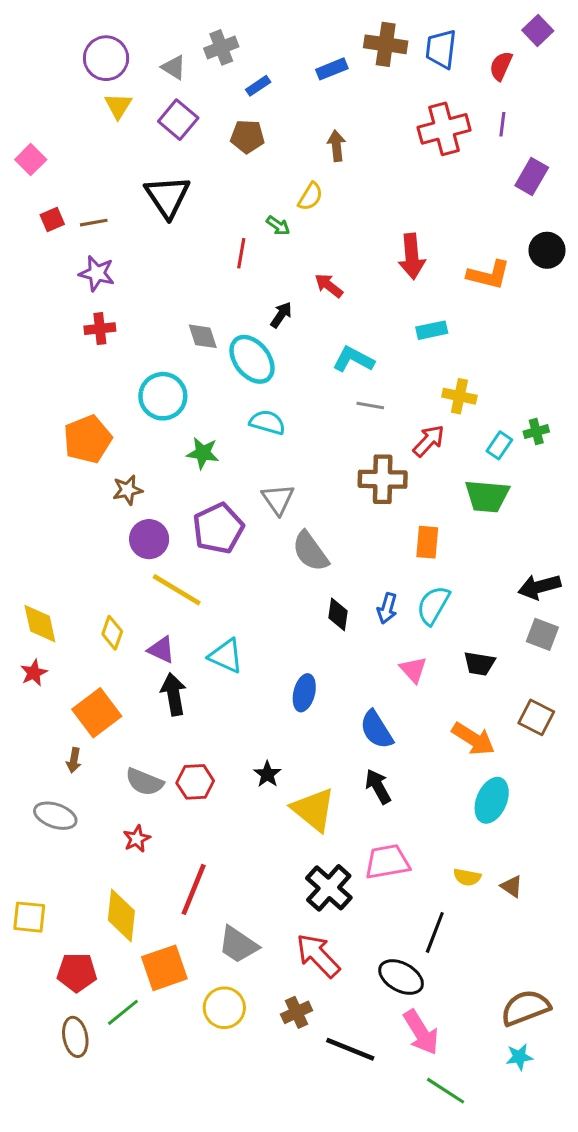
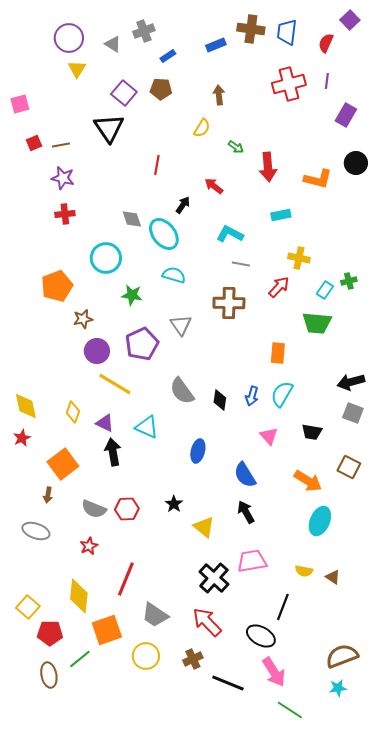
purple square: (178, 120) -> (124, 93), moved
pink square: (31, 160) -> (20, 104), turned 30
green arrow: (278, 226) -> (236, 147), moved
brown cross: (383, 479) -> (229, 303), moved
gray semicircle: (310, 551) -> (182, 391), moved
yellow triangle: (313, 810) -> (204, 527), size x0.7
yellow square: (29, 917) -> (28, 607), moved, turned 35

